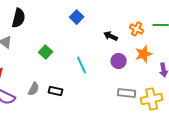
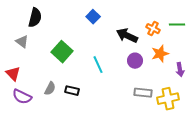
black arrow: (111, 36) -> (127, 36), size x1.5
green square: (46, 52) -> (62, 52), size x1.5

